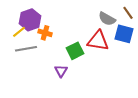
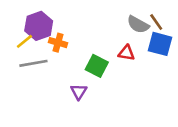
brown line: (128, 13) -> (156, 22), moved
red triangle: (98, 41) -> (126, 53), size x0.6
green square: (75, 51) -> (97, 66), turned -36

